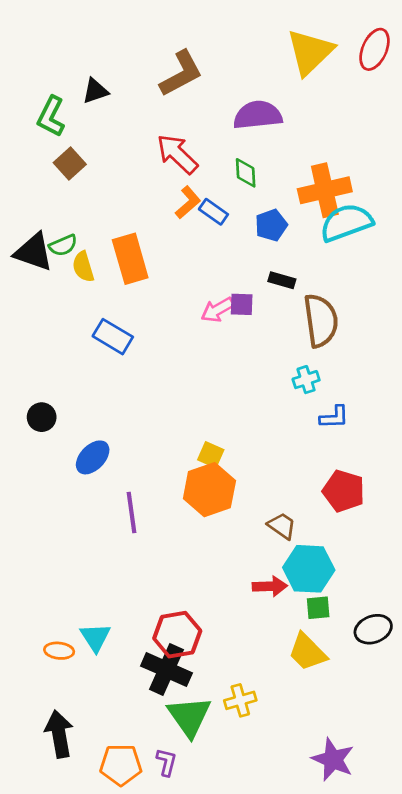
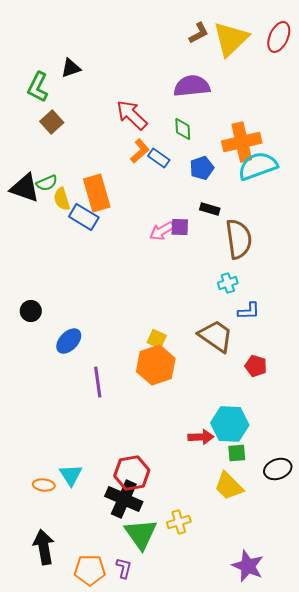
brown L-shape: (181, 74) -> (199, 33), moved, size x0.6
blue rectangle: (113, 337) -> (84, 217), moved
red pentagon: (344, 491) -> (256, 366), size x0.7
brown trapezoid: (282, 526) -> (216, 336), moved, size x1.6

